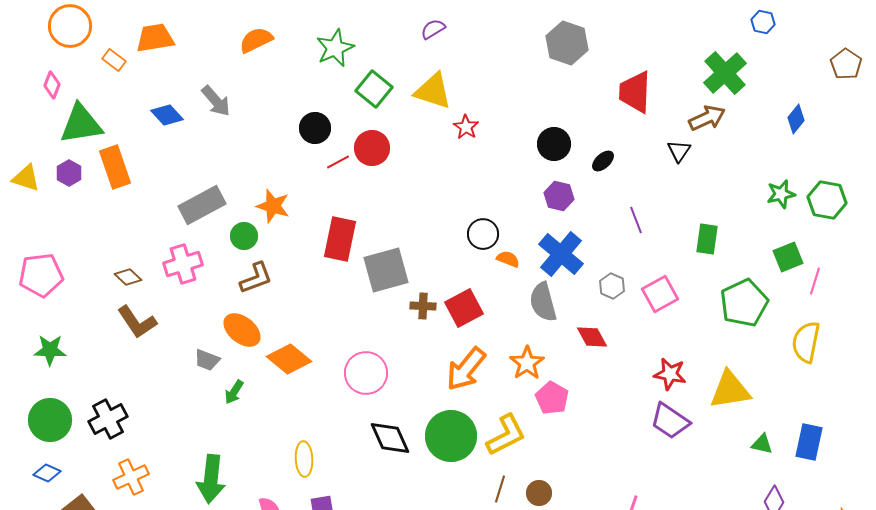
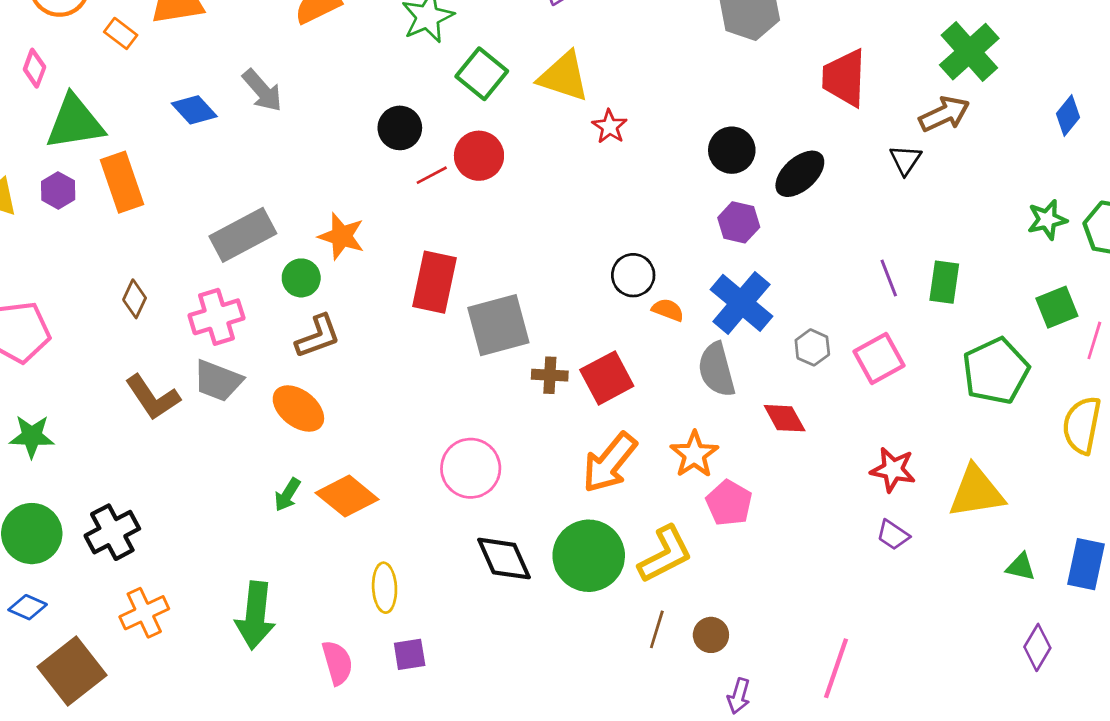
black ellipse: (603, 161) -> (800, 174), size x1.6
purple line: (636, 220) -> (889, 278), moved
brown diamond: (128, 277) -> (135, 299), moved, turned 72
orange diamond: (289, 359) -> (347, 496), moved
gray trapezoid: (207, 360) -> (218, 381), moved, size x1.4
purple trapezoid: (670, 421) -> (893, 535), size x0.6

